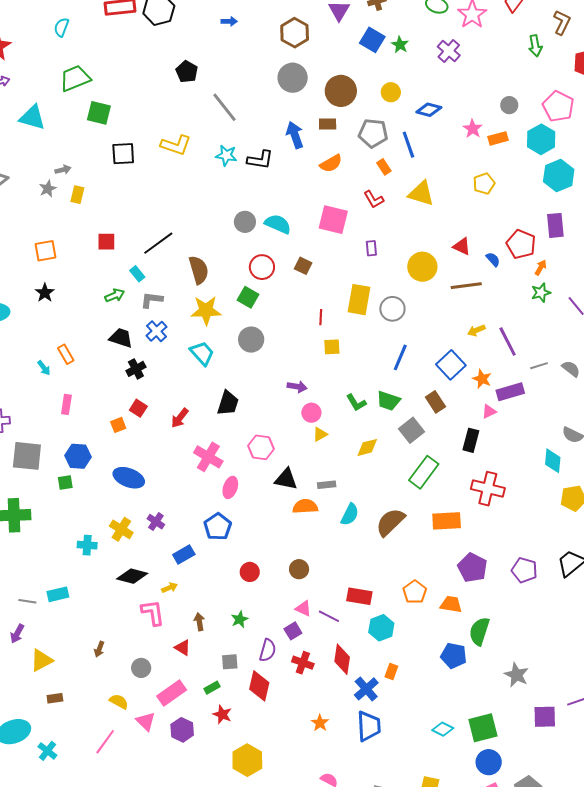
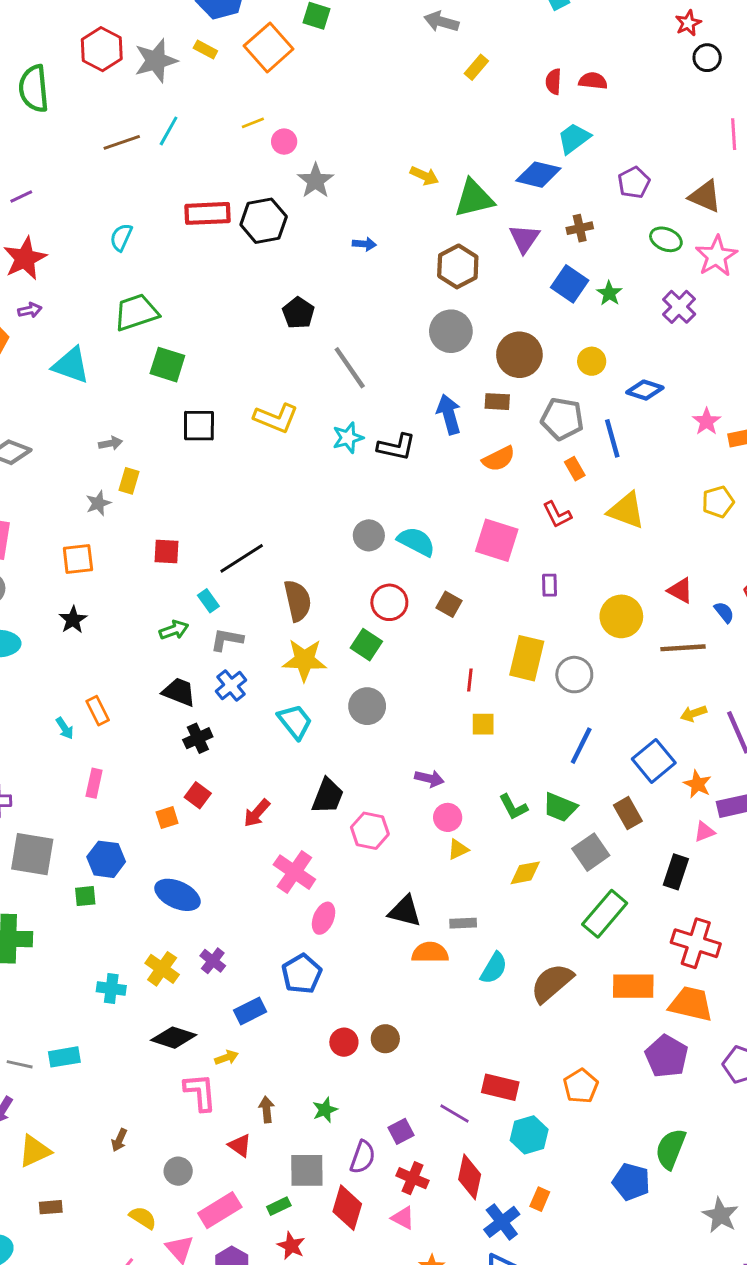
cyan star: (226, 155) -> (348, 438), turned -30
gray star: (48, 189) -> (98, 503), moved
pink hexagon: (261, 447) -> (370, 831), moved
brown circle: (299, 569) -> (385, 1039), moved
orange trapezoid: (451, 604) -> (691, 1004), moved, size x1.4
pink triangle: (303, 609) -> (403, 1218), moved
gray square: (230, 662) -> (307, 1170), size x1.5

